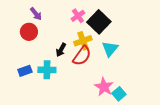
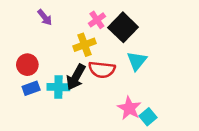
red circle: (29, 32) -> (27, 65), moved
yellow cross: (83, 41) -> (85, 45), moved
black arrow: (61, 50) -> (76, 77), moved, size x1.5
red semicircle: (82, 56) -> (102, 70), turned 60

